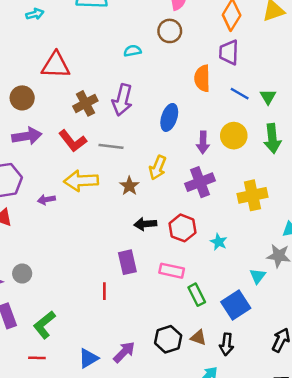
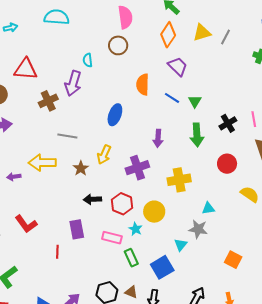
cyan semicircle: (132, 51) -> (88, 60), turned -88
purple trapezoid: (229, 52) -> (178, 66), moved, turned 130
purple arrow: (122, 100) -> (73, 83), moved
yellow circle: (234, 136) -> (154, 212), moved
red L-shape: (73, 141) -> (26, 224), moved
purple arrow: (203, 142) -> (158, 138), moved
cyan star: (219, 242) -> (135, 229), moved

